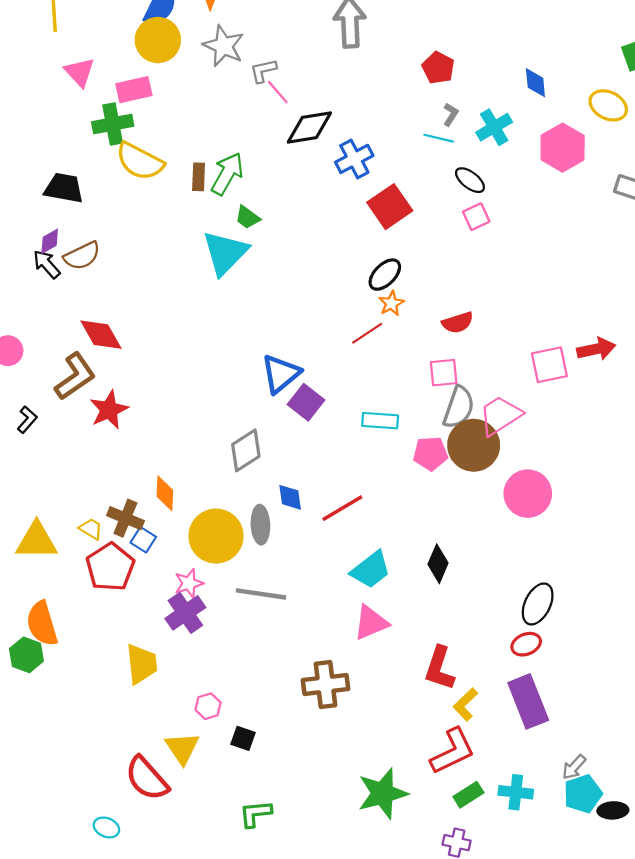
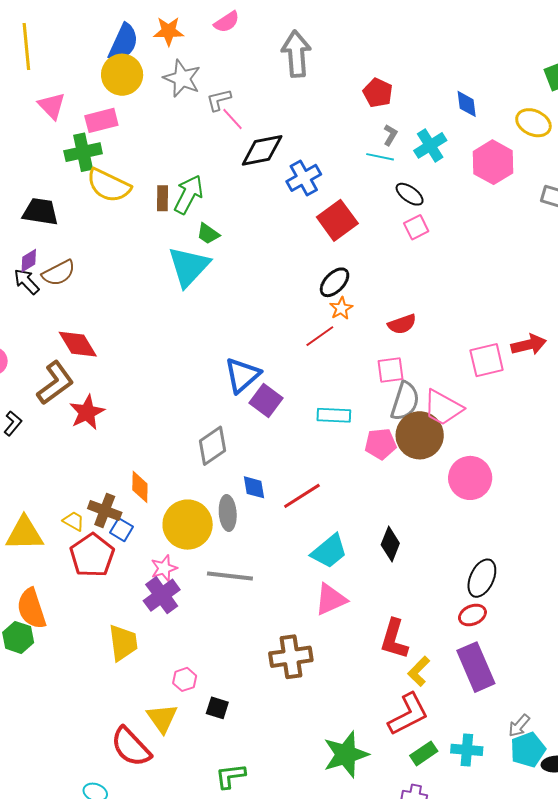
pink trapezoid: (500, 416) -> (443, 408), turned -117

